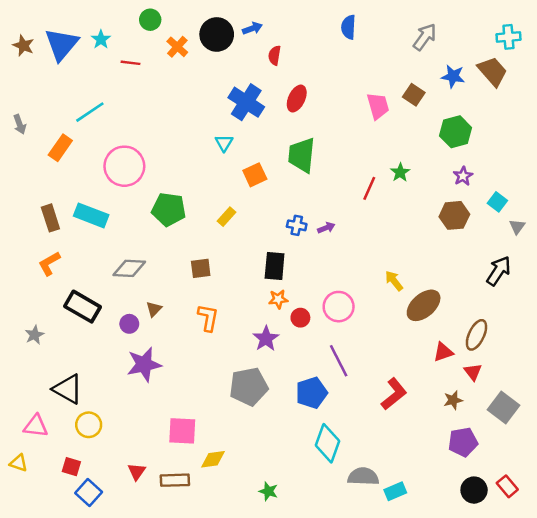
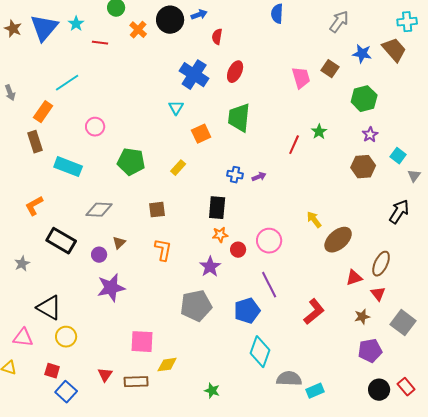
pink circle: (124, 166) -> (95, 127), size x0.6
brown rectangle: (50, 218) -> (35, 142), moved

